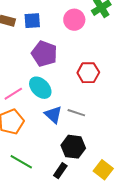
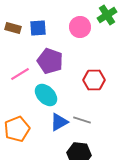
pink line: (13, 94) -> (20, 74), moved
blue triangle: (53, 115) -> (59, 122), turned 48

